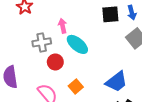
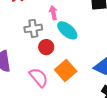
orange square: (76, 87) -> (66, 71), size x1.5

